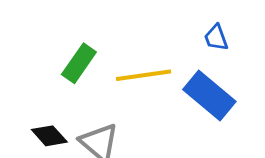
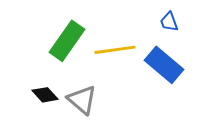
green rectangle: (79, 63) -> (67, 41), size x1.4

